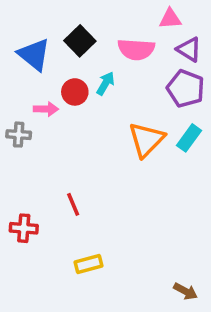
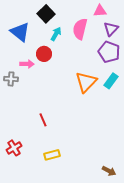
black square: (80, 41) -> (46, 14), moved
pink semicircle: (136, 49) -> (80, 29), turned 100
purple triangle: (189, 49) -> (111, 29), turned 42
cyan arrow: (106, 83) -> (56, 34), moved
red cross: (24, 228) -> (14, 148), moved, turned -35

